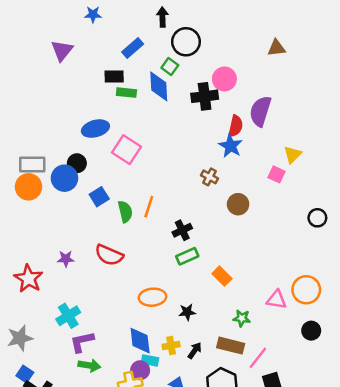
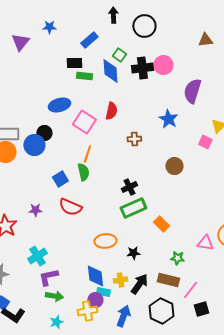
blue star: (93, 14) -> (49, 27), moved
black circle: (186, 42) -> (144, 26), moved
purple triangle: (62, 50) -> (20, 42), moved
black cross: (205, 96) -> (142, 68), moved
red semicircle: (236, 126) -> (111, 111), moved
brown cross: (210, 177) -> (134, 139), moved, turned -32
blue square: (99, 197) -> (60, 179), moved
orange line: (149, 207) -> (87, 154), moved
green rectangle: (187, 256) -> (133, 208), size x1.4
black arrow: (195, 350) -> (139, 284), size x1.5

